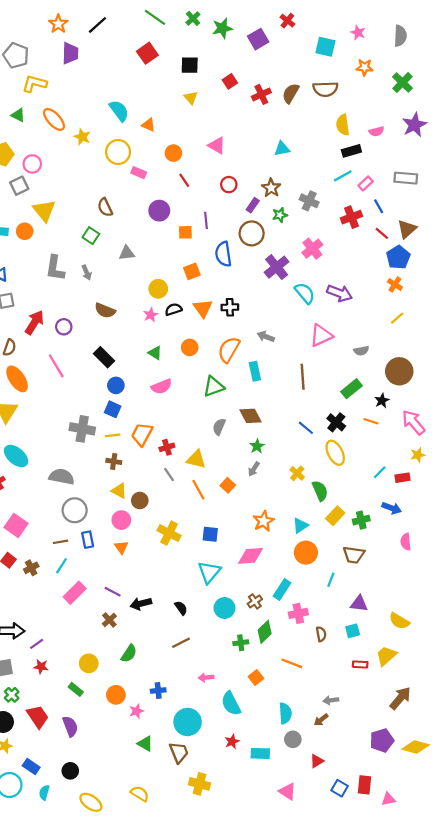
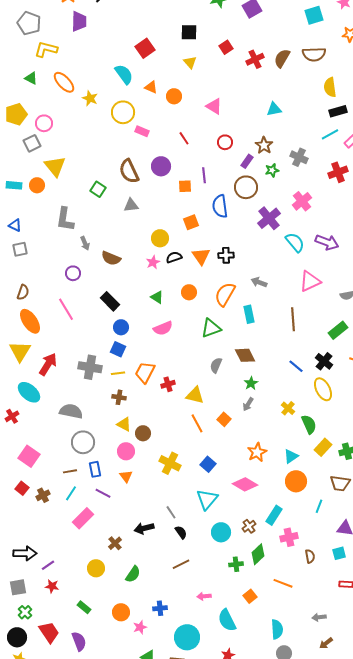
cyan square: (325, 47) -> (314, 15), turned -30
red square: (147, 53) -> (145, 48), moved
orange circle: (173, 153) -> (174, 96), moved
brown semicircle: (105, 207) -> (129, 171), moved, size x1.4
gray arrow: (87, 273) -> (85, 243), moved
red arrow: (34, 322) -> (48, 364), moved
gray line: (169, 474) -> (171, 512), moved
blue square: (210, 534) -> (208, 464), turned 35
pink diamond: (251, 556) -> (245, 484), turned 35
purple line: (113, 592) -> (103, 493), moved
yellow circle: (89, 663) -> (96, 568), moved
brown arrow: (321, 720) -> (326, 643), moved

